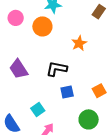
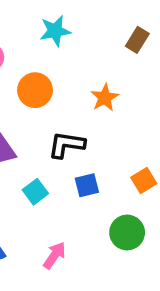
orange circle: (42, 26) -> (35, 90), moved
cyan square: (38, 109) -> (35, 192), moved

